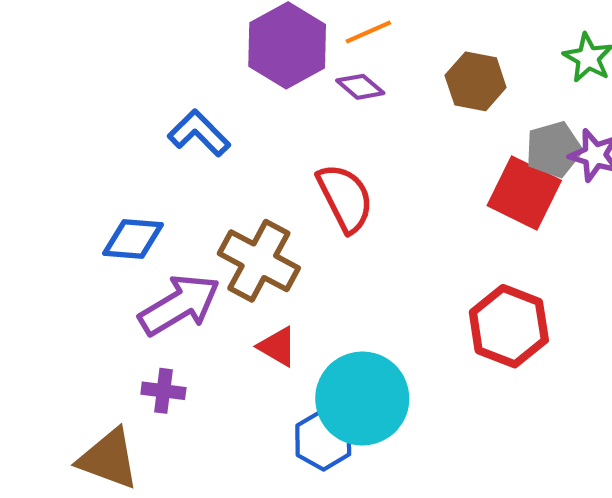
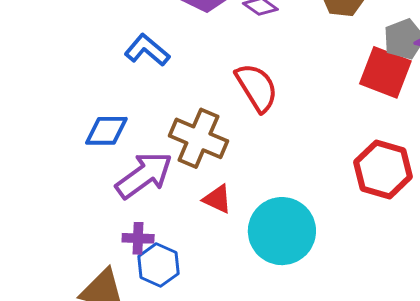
blue hexagon: (323, 440) -> (158, 265), moved

